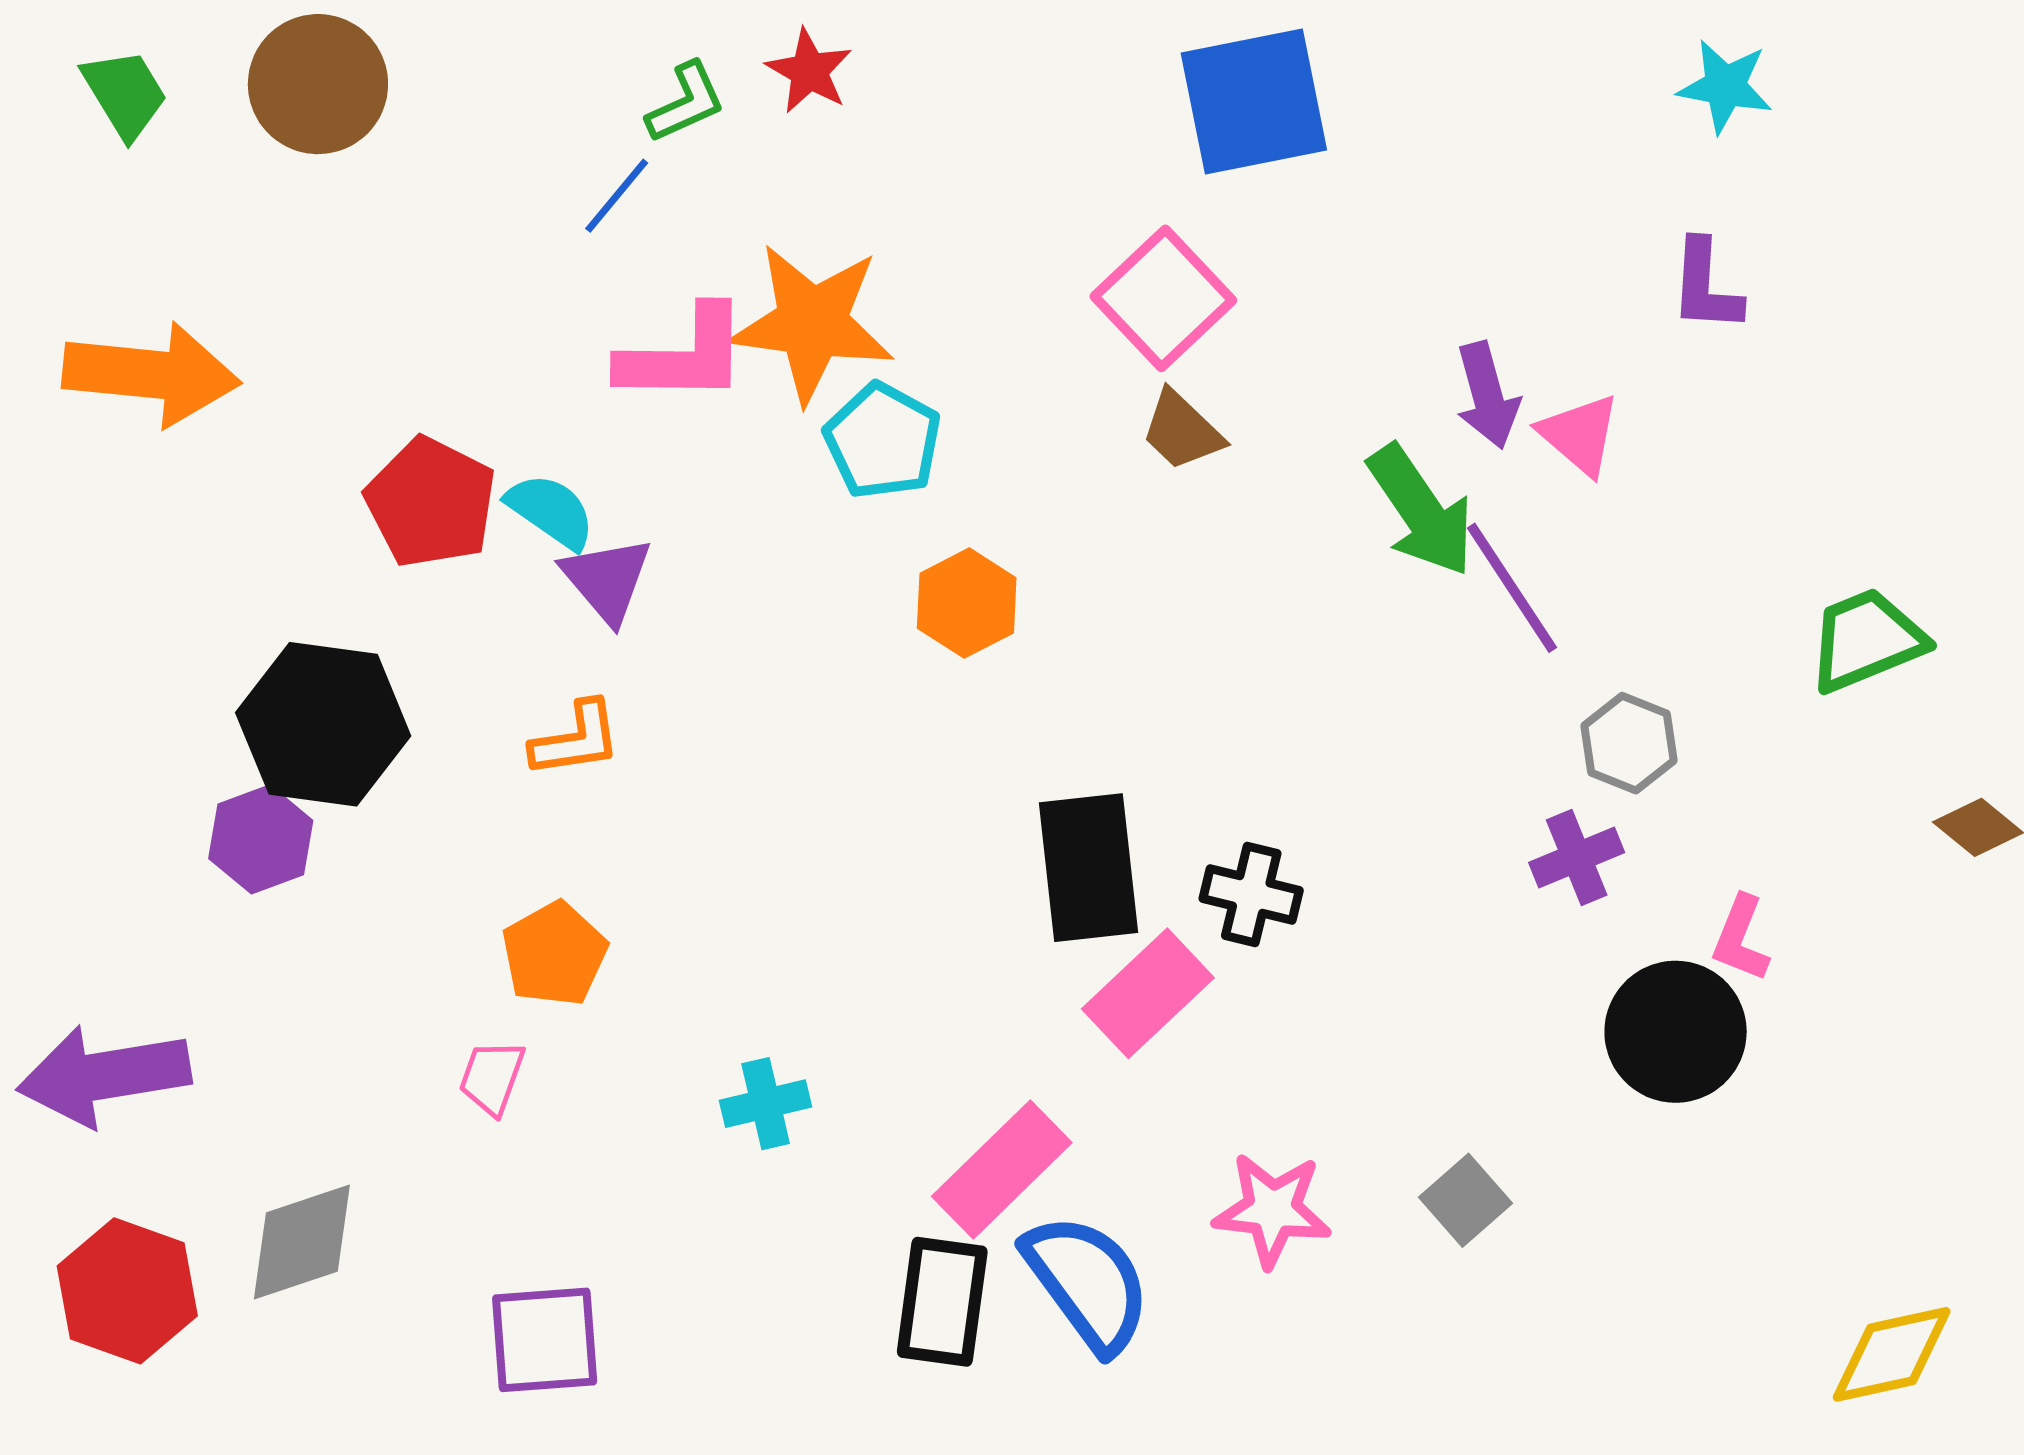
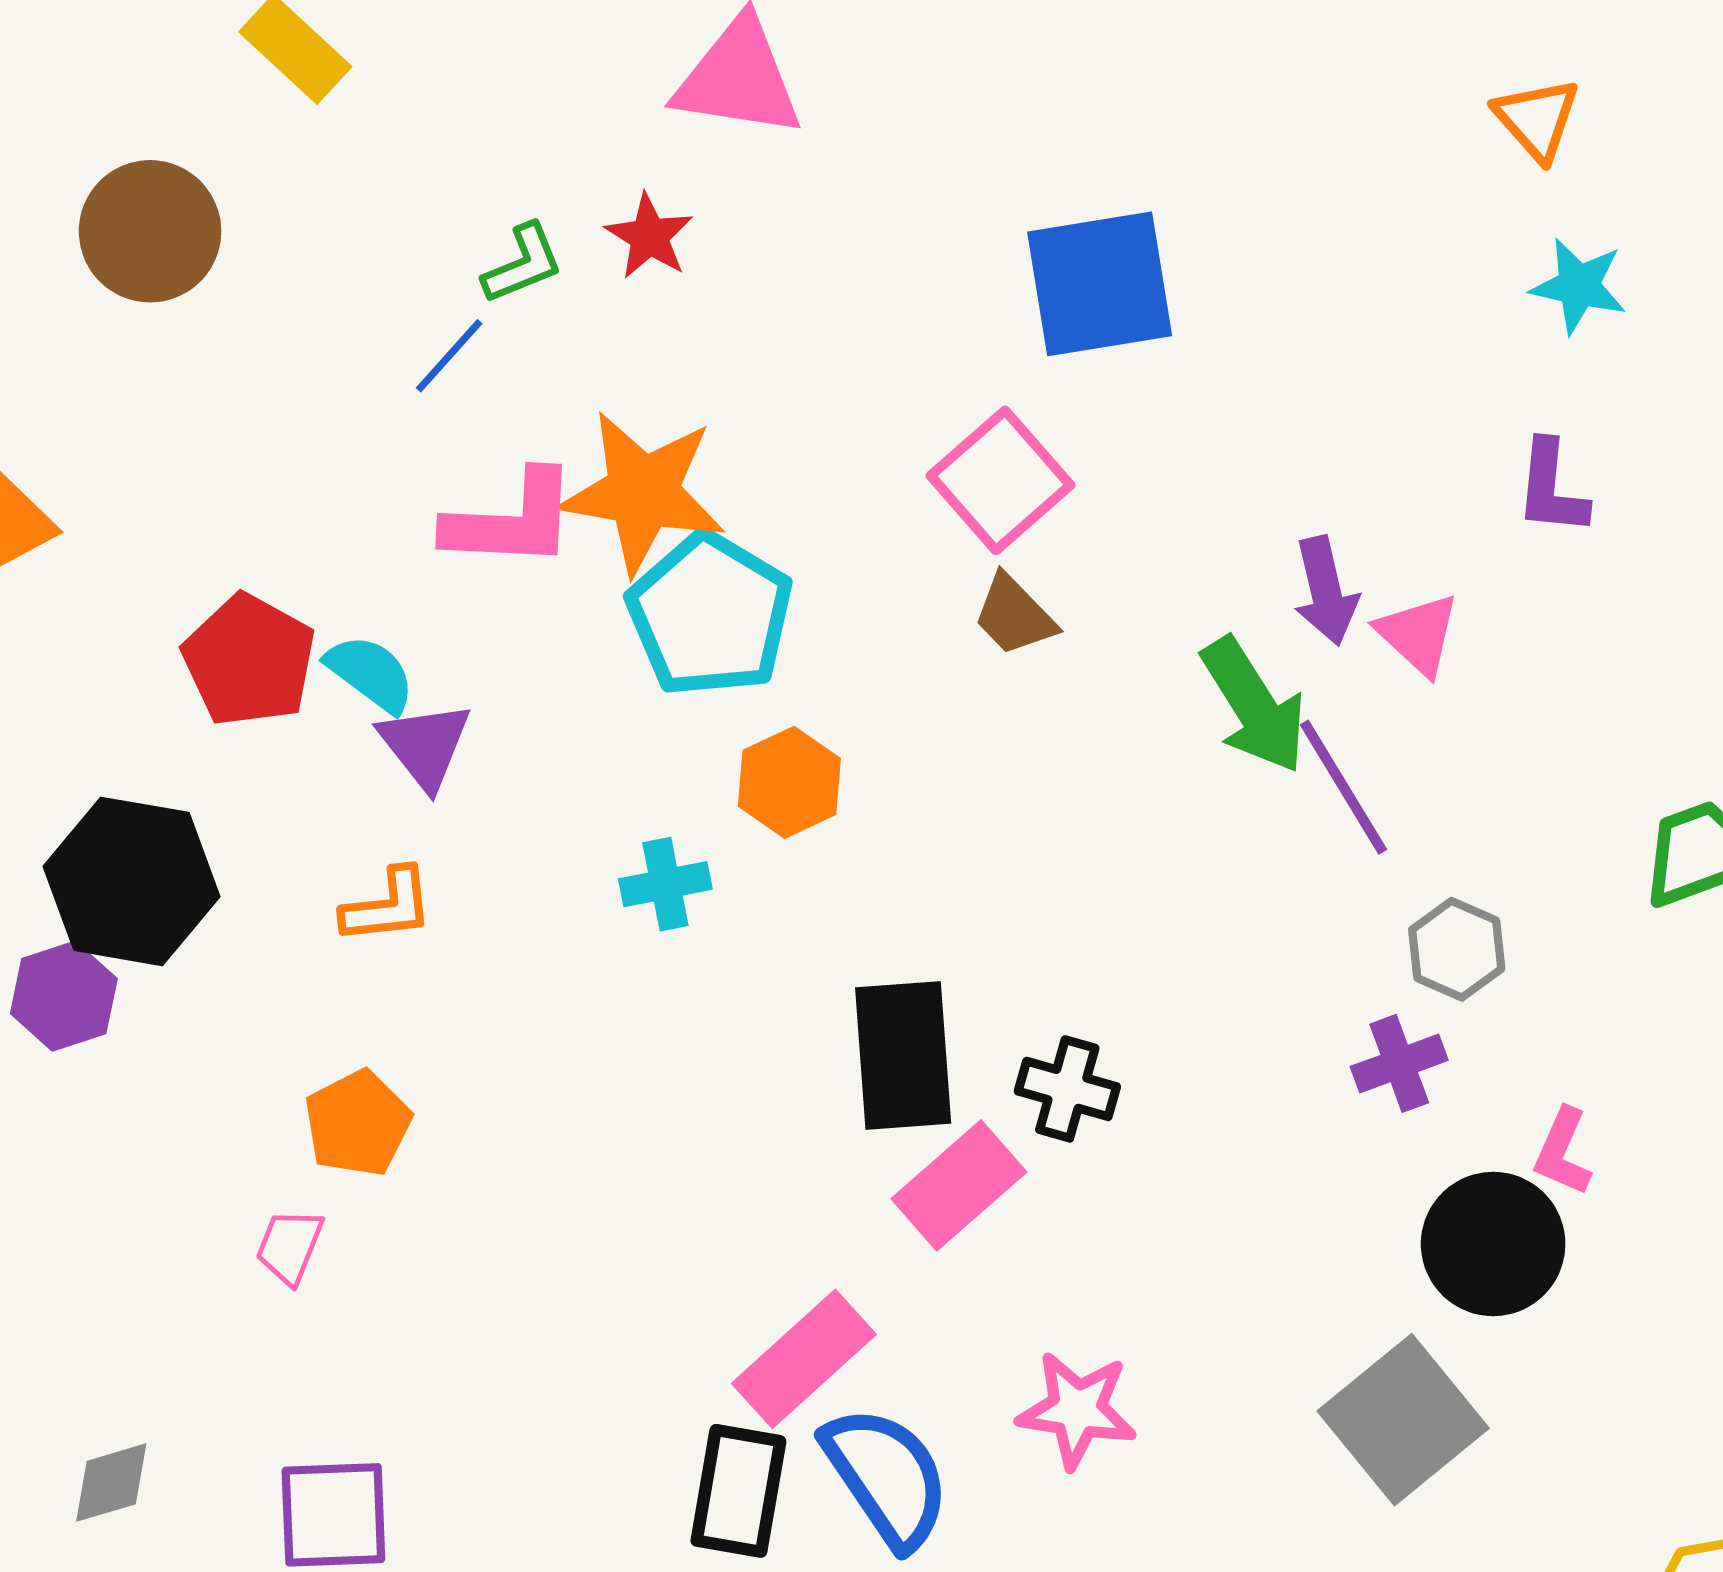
cyan pentagon: (883, 441) -> (710, 615), size x1.4
cyan cross: (766, 1104) -> (665, 884), moved
gray square: (1465, 1200) -> (1403, 1420), moved, size x1.8
gray diamond: (302, 1242) -> (111, 1483), moved, size x0.7

